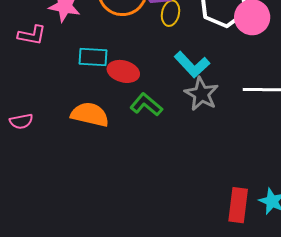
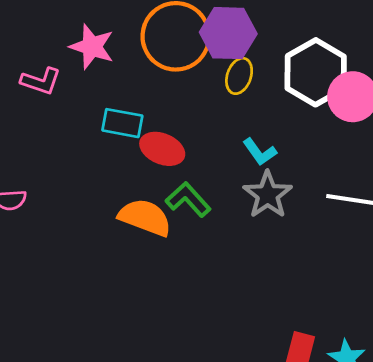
cyan L-shape: (192, 65) -> (260, 152), size x0.7
orange semicircle: (90, 114) -> (145, 217), moved

